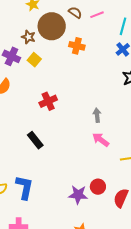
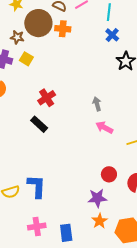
orange cross: (77, 46) -> (63, 29), moved
black rectangle: (35, 140) -> (39, 124), moved
purple star: (78, 195) -> (97, 198), moved

